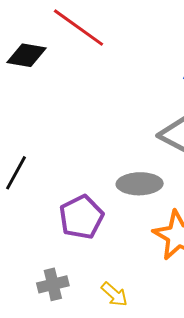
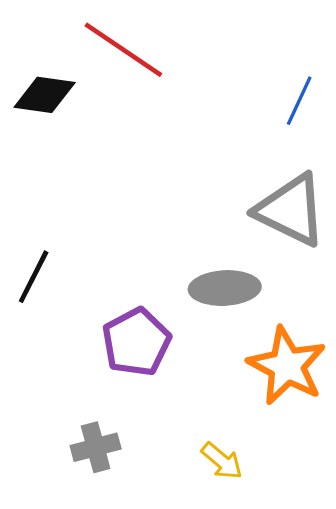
yellow arrow: (114, 294) -> (222, 461), moved

